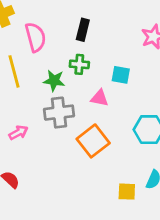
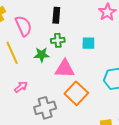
pink triangle: (100, 98) -> (65, 69), moved, size x1.5
gray cross: (59, 113) -> (45, 108), moved
pink arrow: (18, 133) -> (21, 87), moved

